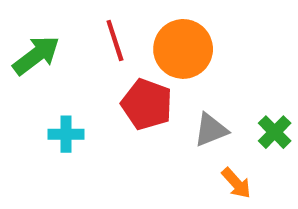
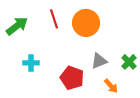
red pentagon: (147, 104) -> (72, 78), moved

